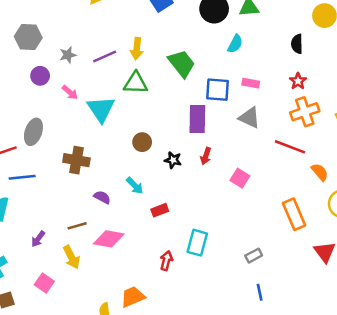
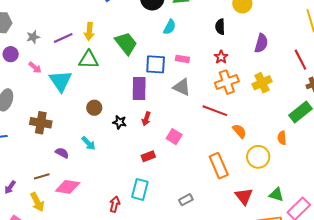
red rectangle: (160, 210) -> (148, 156), moved

